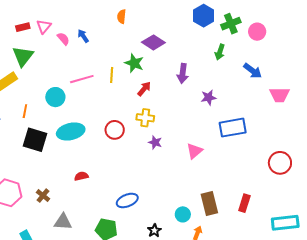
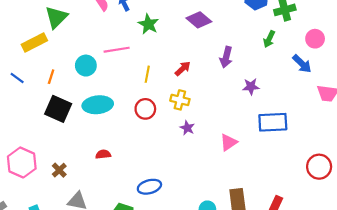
pink circle: (257, 32) -> (315, 39), moved
green star: (134, 63) -> (148, 24), moved
yellow line: (112, 75) -> (147, 74), moved

